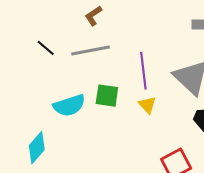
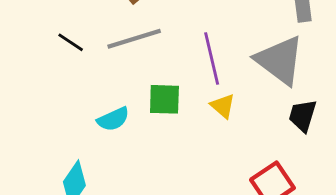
cyan semicircle: (69, 105) -> (113, 119), size x0.7

